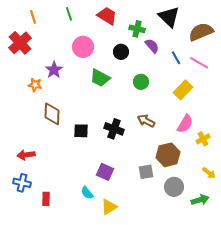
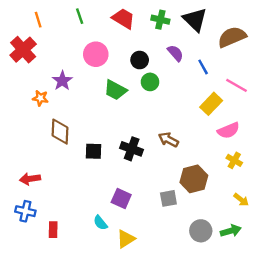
green cross: (137, 29) -> (160, 20), moved
pink line: (199, 63) -> (237, 85), moved
green circle: (141, 82) -> (150, 82), moved
pink semicircle: (185, 124) -> (228, 130), moved, turned 36
yellow cross: (203, 139) -> (234, 160), turned -32
gray circle: (174, 187) -> (201, 231), moved

